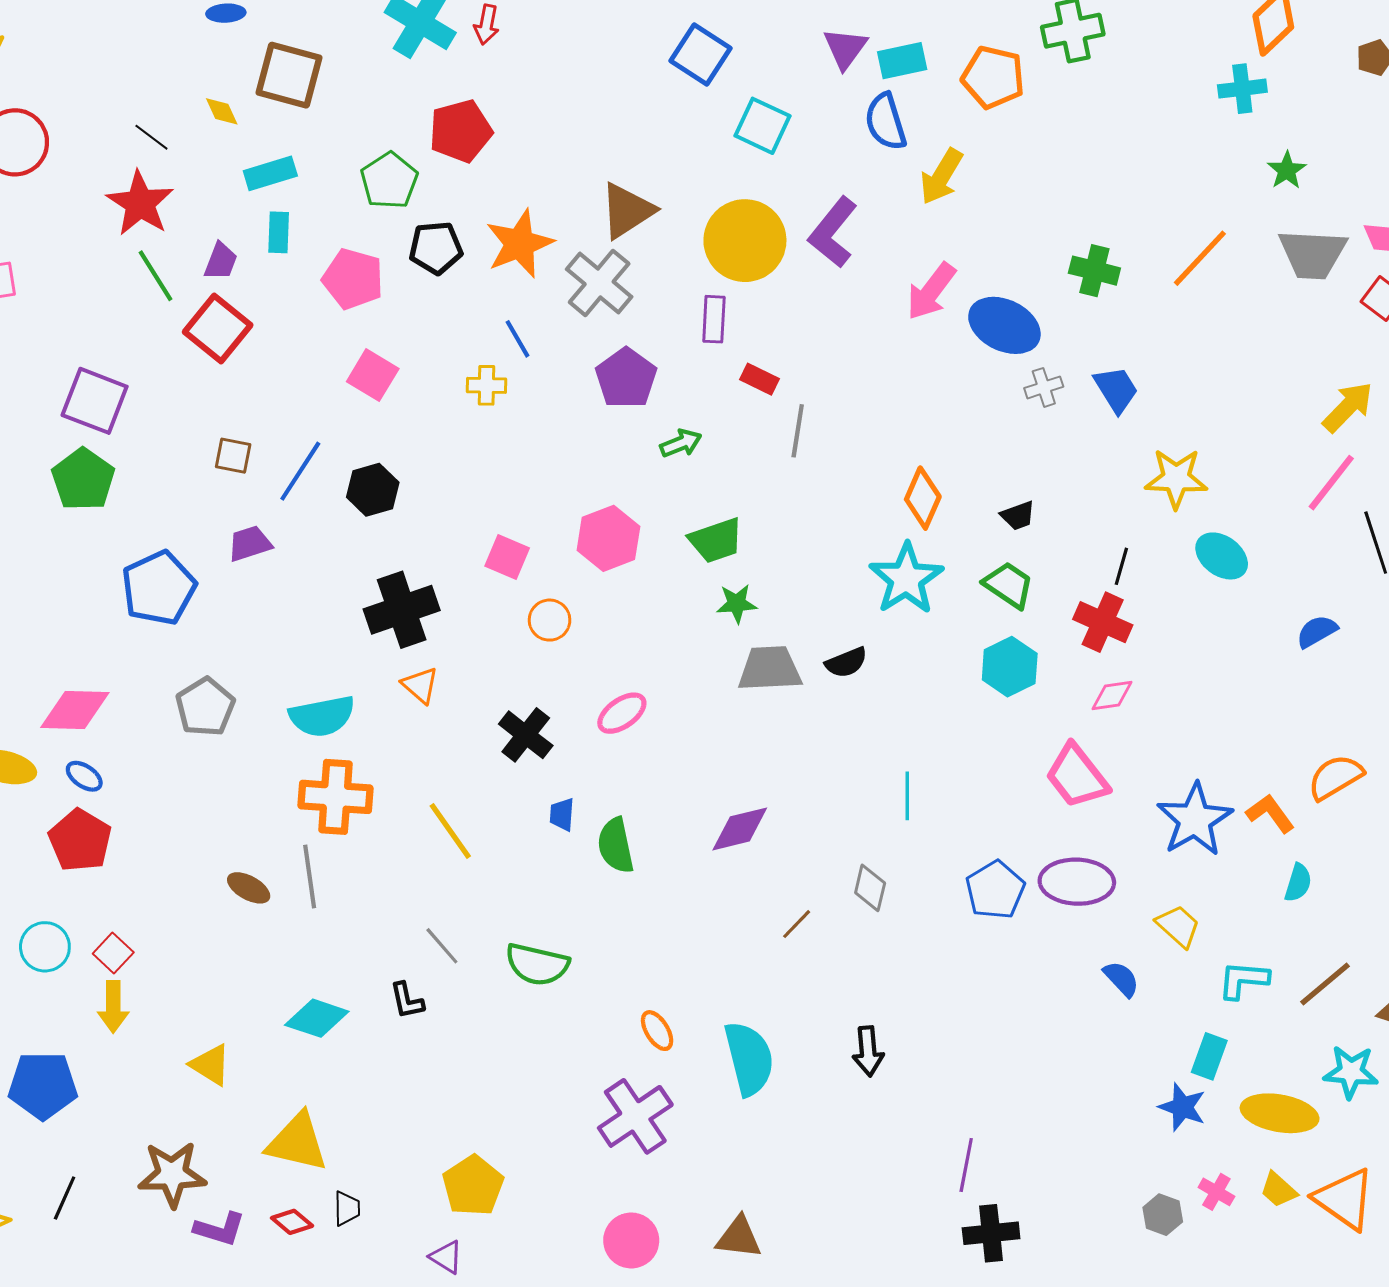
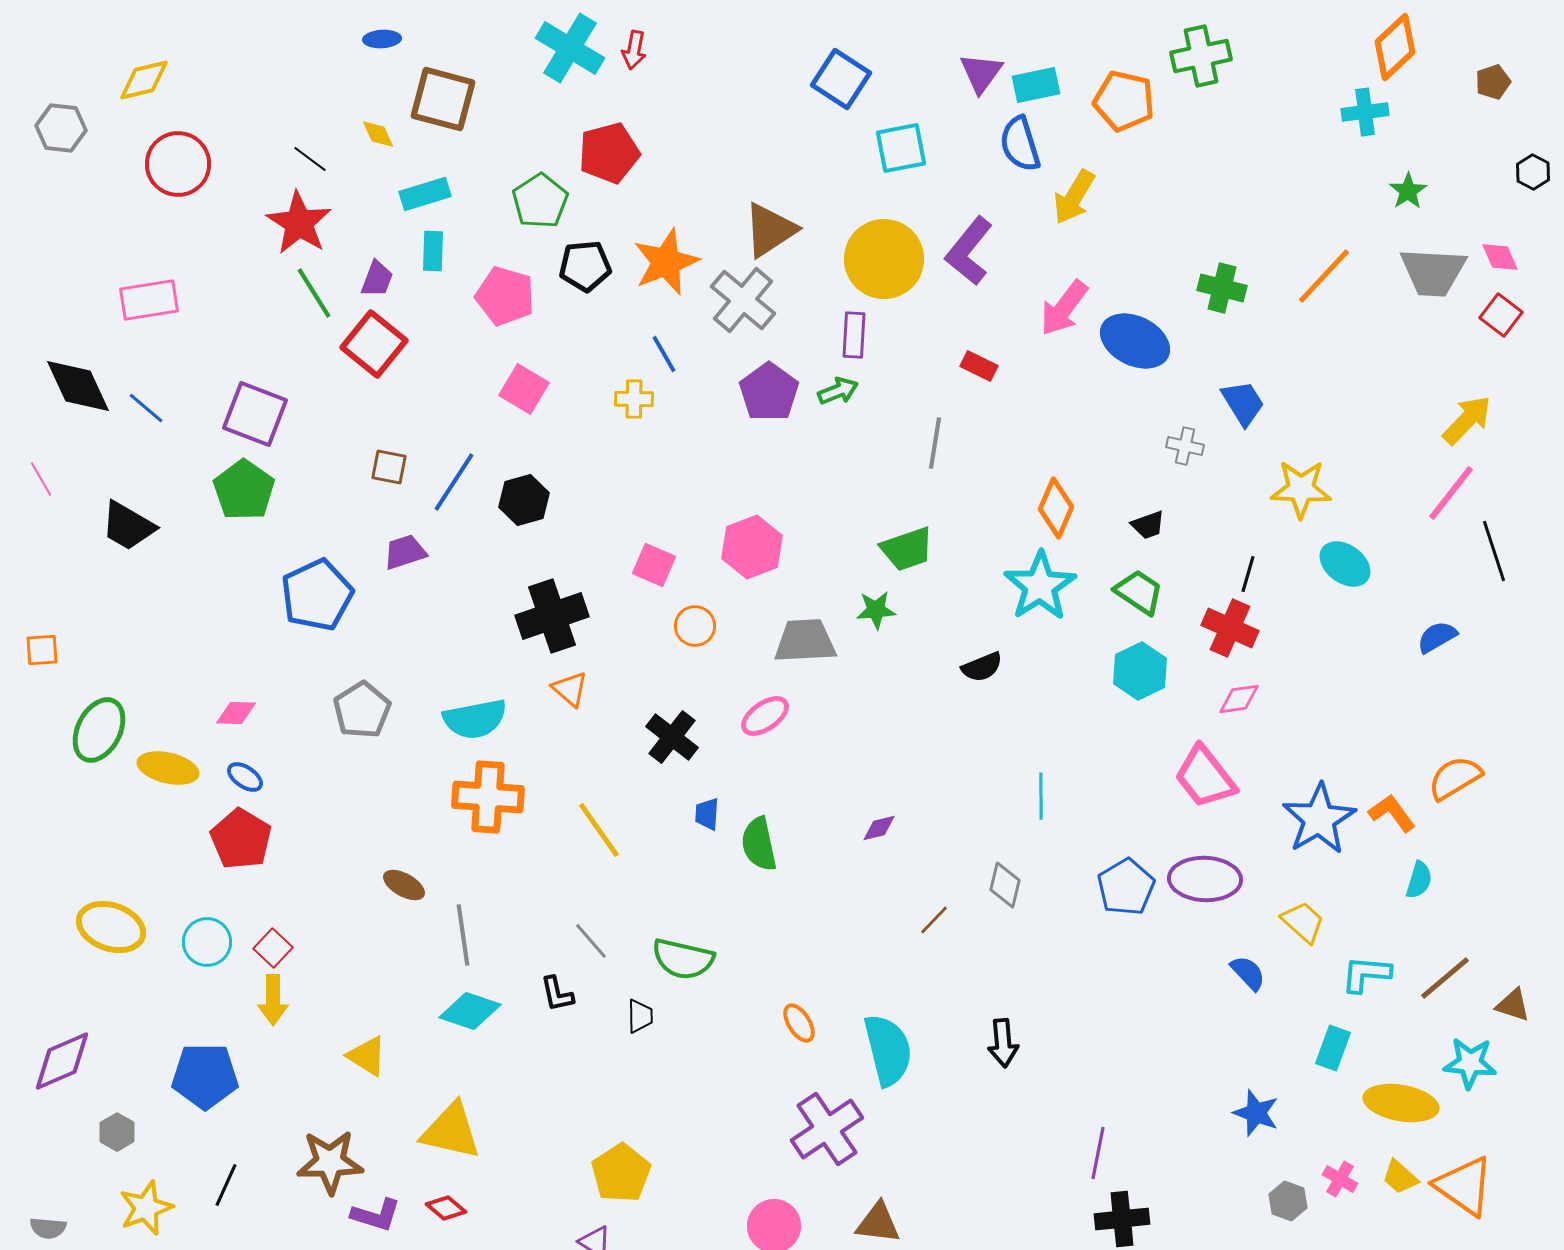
cyan square: (763, 126) -> (901, 148), turned -36
red rectangle: (759, 379) -> (979, 366), moved
gray cross: (1044, 387) -> (1185, 446), moved, turned 30
green arrow: (681, 443) -> (838, 391), moved
green trapezoid: (716, 540) -> (907, 549), moved
gray trapezoid: (770, 669) -> (805, 641), moved
pink diamond: (75, 710) -> (236, 713), size x0.6
purple diamond: (740, 829) -> (879, 828), size x0.6
gray line: (310, 877) -> (463, 935), moved
blue star: (1182, 1107) -> (1256, 1113), moved
purple cross: (635, 1116) -> (827, 1129), moved
black trapezoid: (347, 1208) -> (640, 1016), moved

